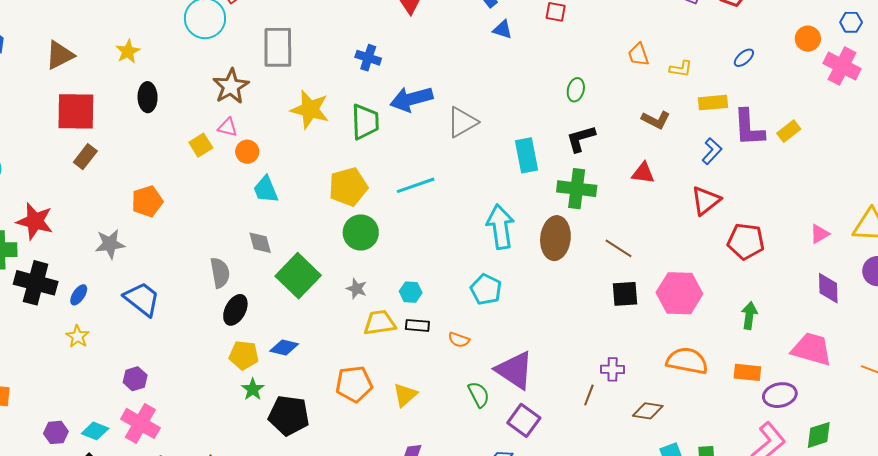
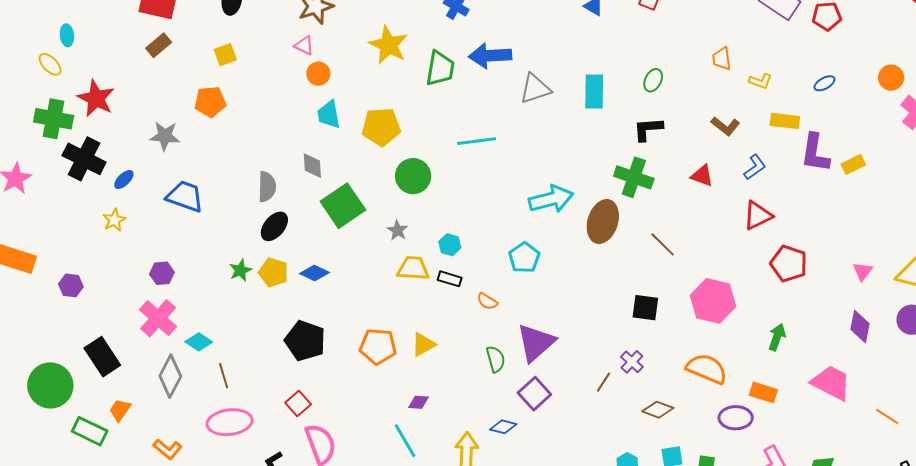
yellow square: (201, 145) -> (225, 55), moved
blue L-shape: (712, 151) -> (755, 167), moved
cyan rectangle: (527, 155) -> (594, 91), moved
yellow pentagon: (348, 187) -> (381, 127), moved
cyan arrow: (500, 227) -> (551, 199), turned 72
pink triangle: (820, 234) -> (863, 271), turned -35
black square: (625, 294) -> (645, 308), moved
blue trapezoid: (142, 299) -> (185, 196), turned -30
purple cross: (613, 369) -> (632, 362), turned 30
purple triangle: (515, 370) -> (536, 343), turned 33
orange pentagon: (354, 384) -> (378, 346), moved
green star: (253, 389) -> (240, 270), moved
purple ellipse: (780, 395) -> (736, 418), moved
cyan diamond: (95, 431) -> (199, 342), moved
purple hexagon: (56, 432) -> (71, 285), moved

